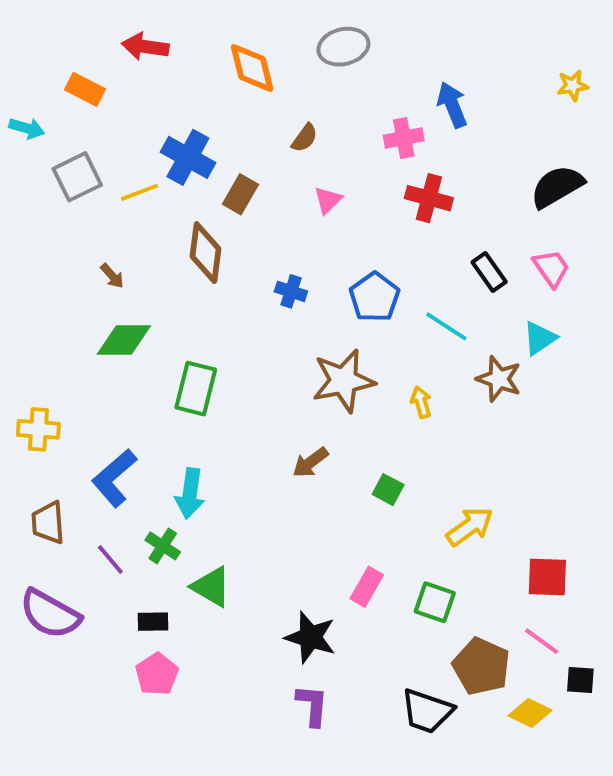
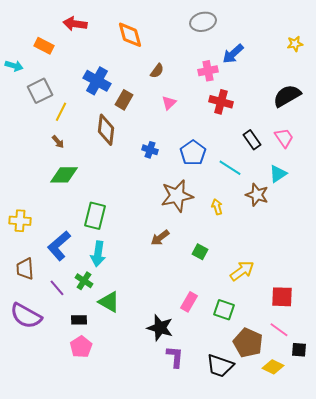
gray ellipse: (343, 47) -> (203, 22), moved
blue arrow: (452, 105) -> (233, 54), turned -110
yellow line: (139, 192) -> (61, 112), moved, turned -42
green rectangle: (196, 389) -> (95, 216), moved
purple L-shape: (312, 705) -> (175, 357), moved

